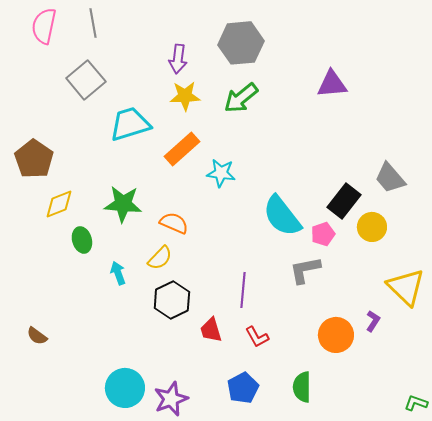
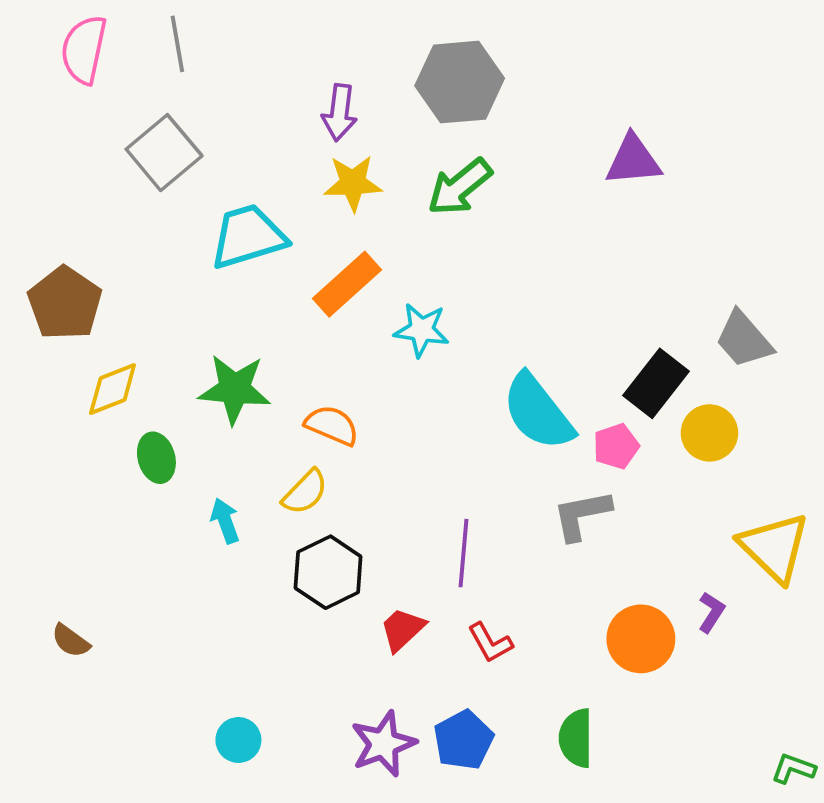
red trapezoid: (211, 330) -> (402, 629), turned 64
cyan circle: (125, 388) -> (238, 740), size x0.6
purple star: (171, 399) -> (383, 744), moved

